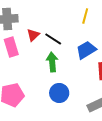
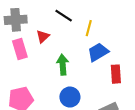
yellow line: (85, 16) -> (89, 28), moved
black line: (53, 39) -> (64, 16), moved

